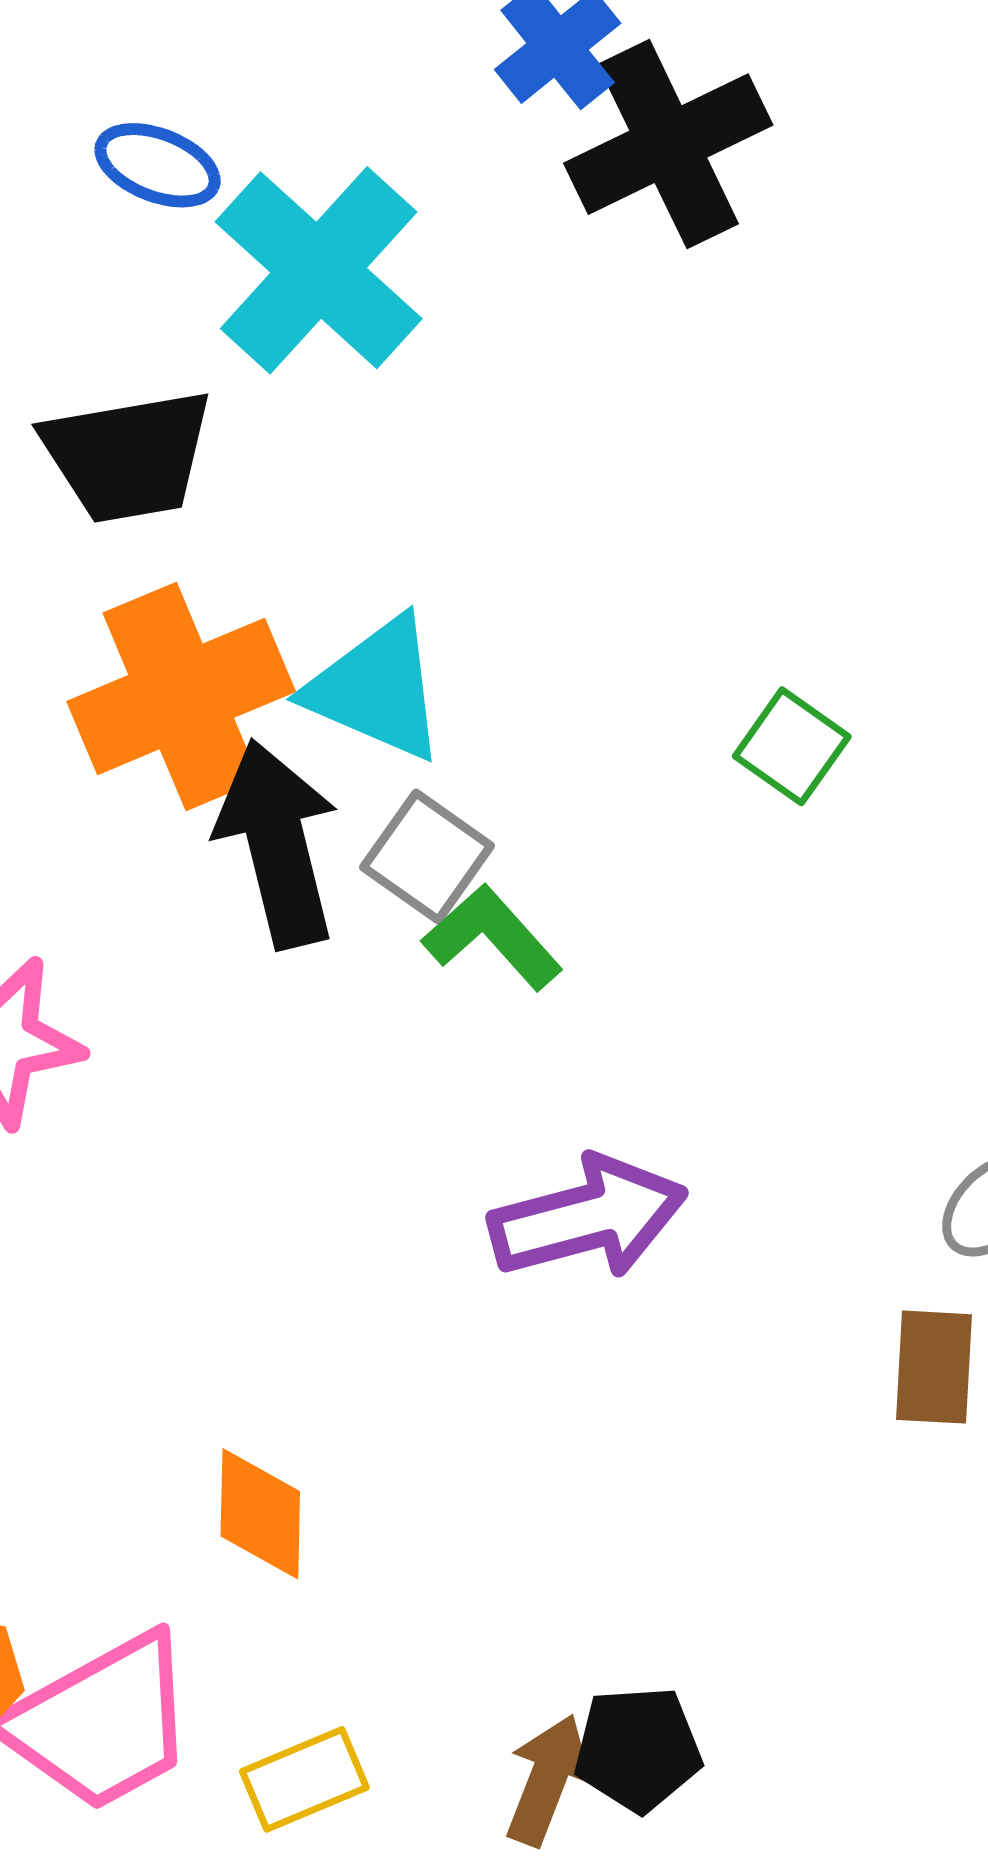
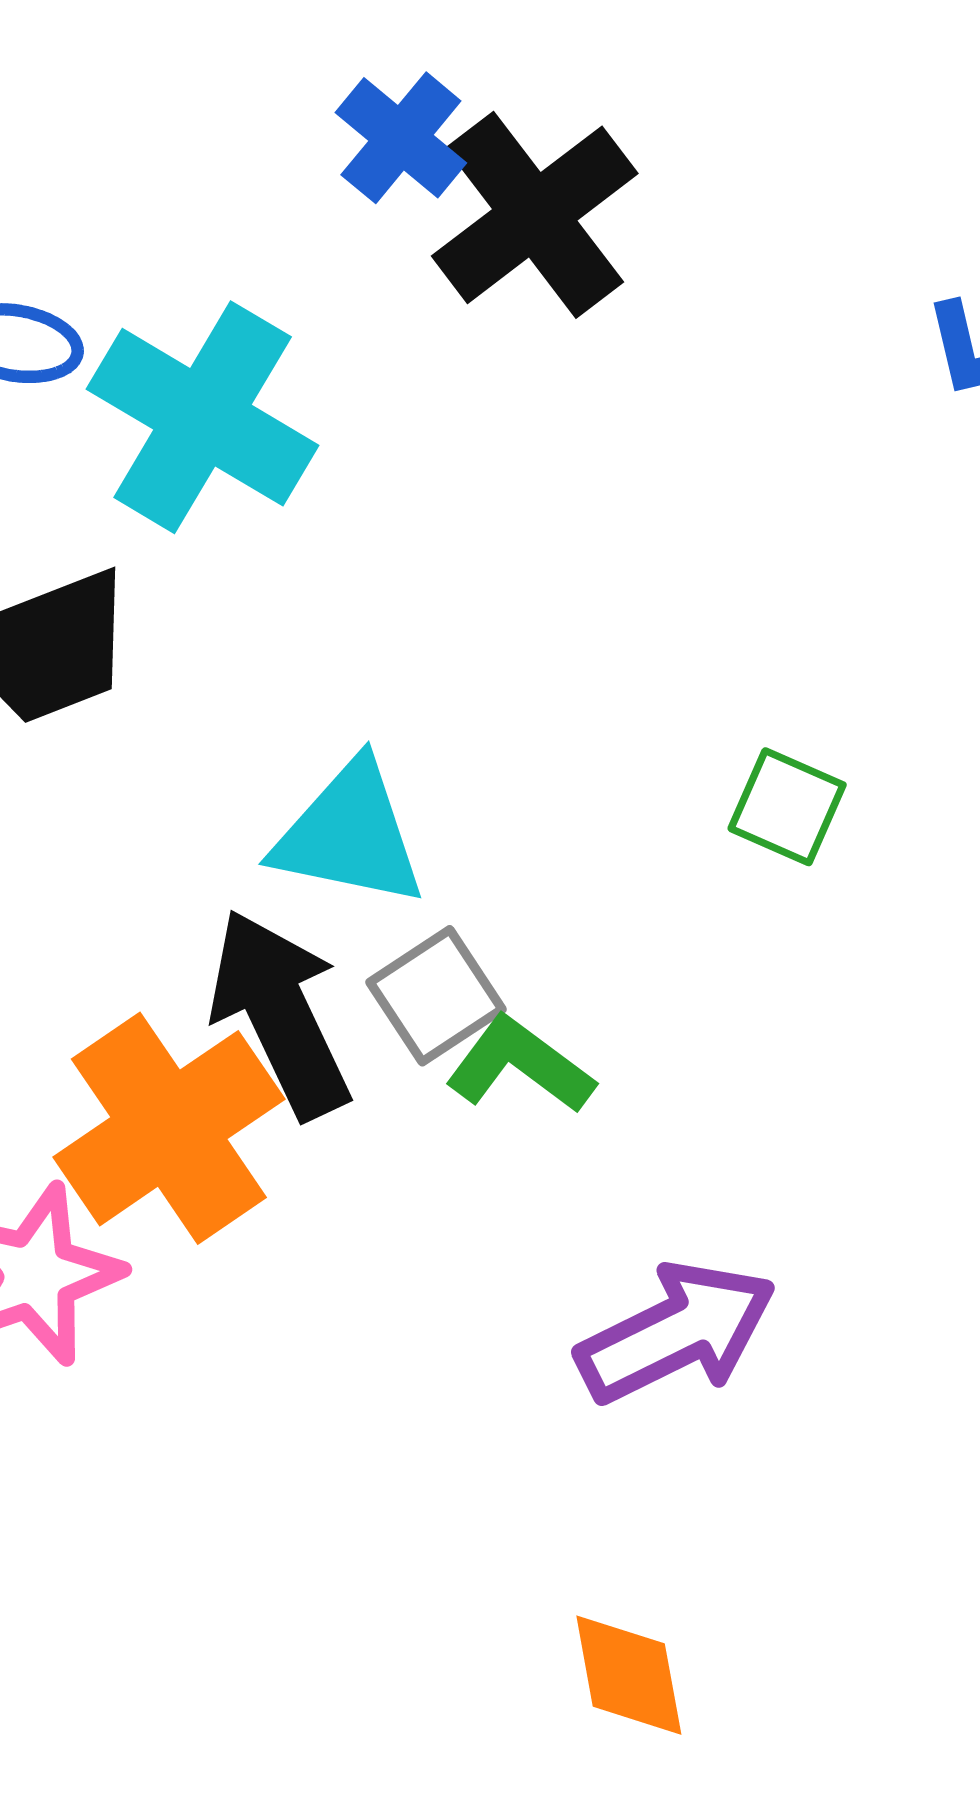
orange cross: (181, 696) -> (169, 1128), moved
gray square: (427, 856) -> (436, 996), turned 33
orange diamond: (260, 1514) -> (629, 1675), moved

